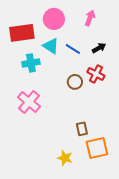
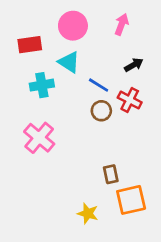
red rectangle: (22, 33) -> (30, 45), size x0.7
blue line: (73, 49) -> (99, 85), moved

